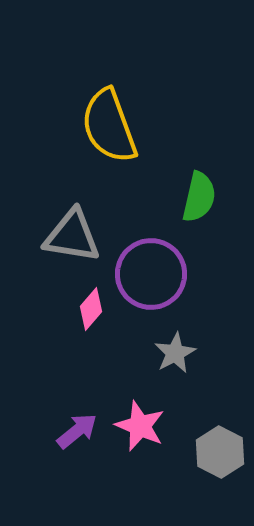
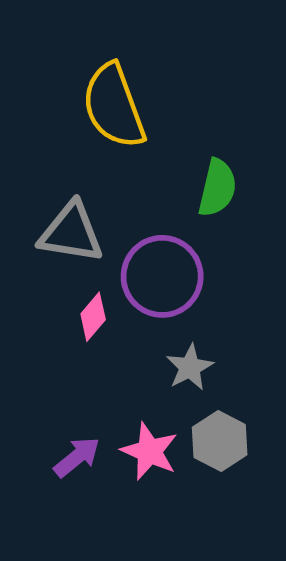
gray hexagon: (220, 452) -> (220, 441), moved

